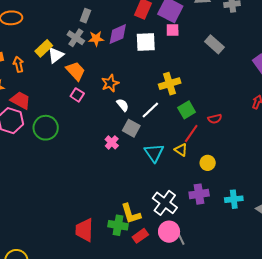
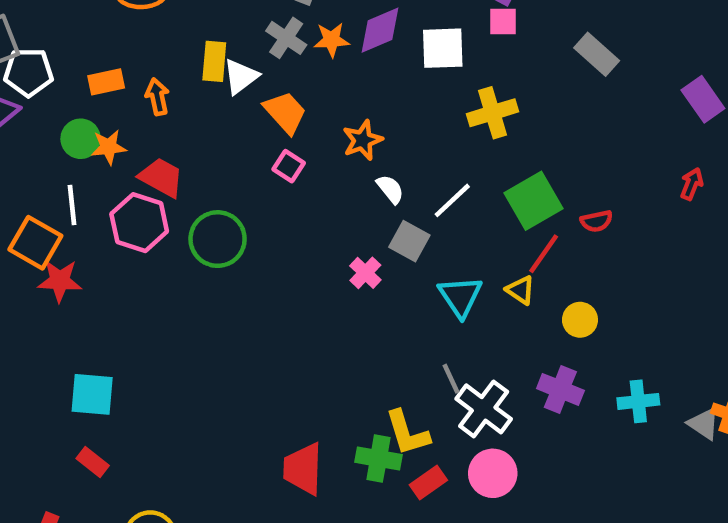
yellow rectangle: (44, 48) -> (214, 61), turned -42
yellow cross: (170, 84) -> (493, 113), moved
green square: (187, 110) -> (533, 201), size x1.4
purple cross: (199, 194) -> (560, 389), turned 30
gray line: (181, 238) -> (451, 379), moved

